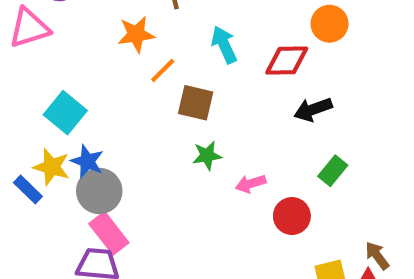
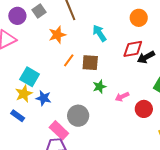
orange circle: (330, 24) -> (139, 18), moved
red diamond: (287, 61) -> (133, 49), moved
orange line: (163, 71) -> (69, 60), moved
yellow star: (51, 167) -> (24, 94), moved, turned -30
gray circle: (99, 191) -> (78, 116), moved

